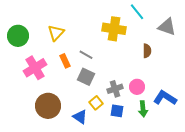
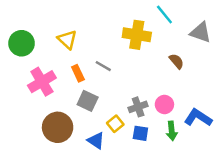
yellow triangle: (56, 33) -> (67, 40), turned -30
brown semicircle: (147, 51) -> (176, 61), turned -40
gray square: (86, 77) -> (88, 101), moved

